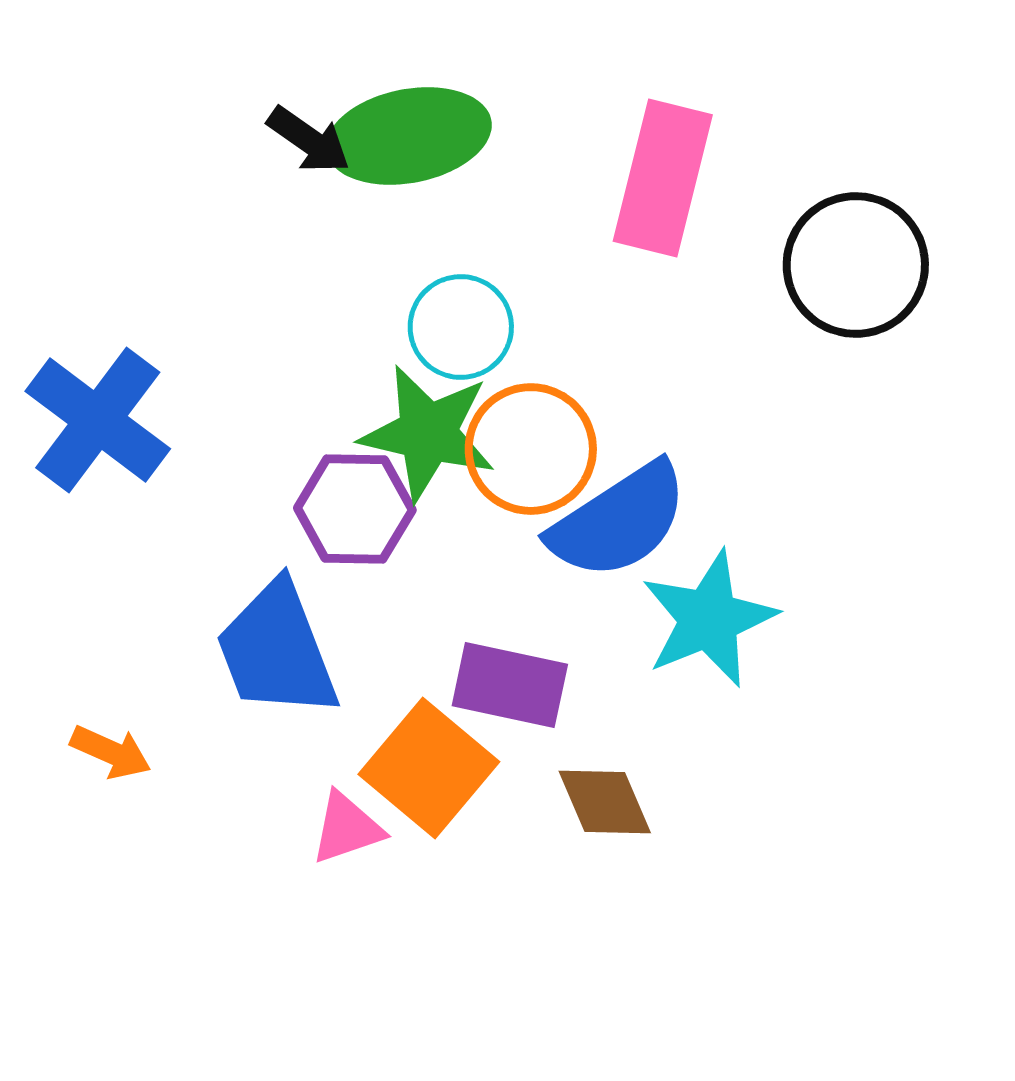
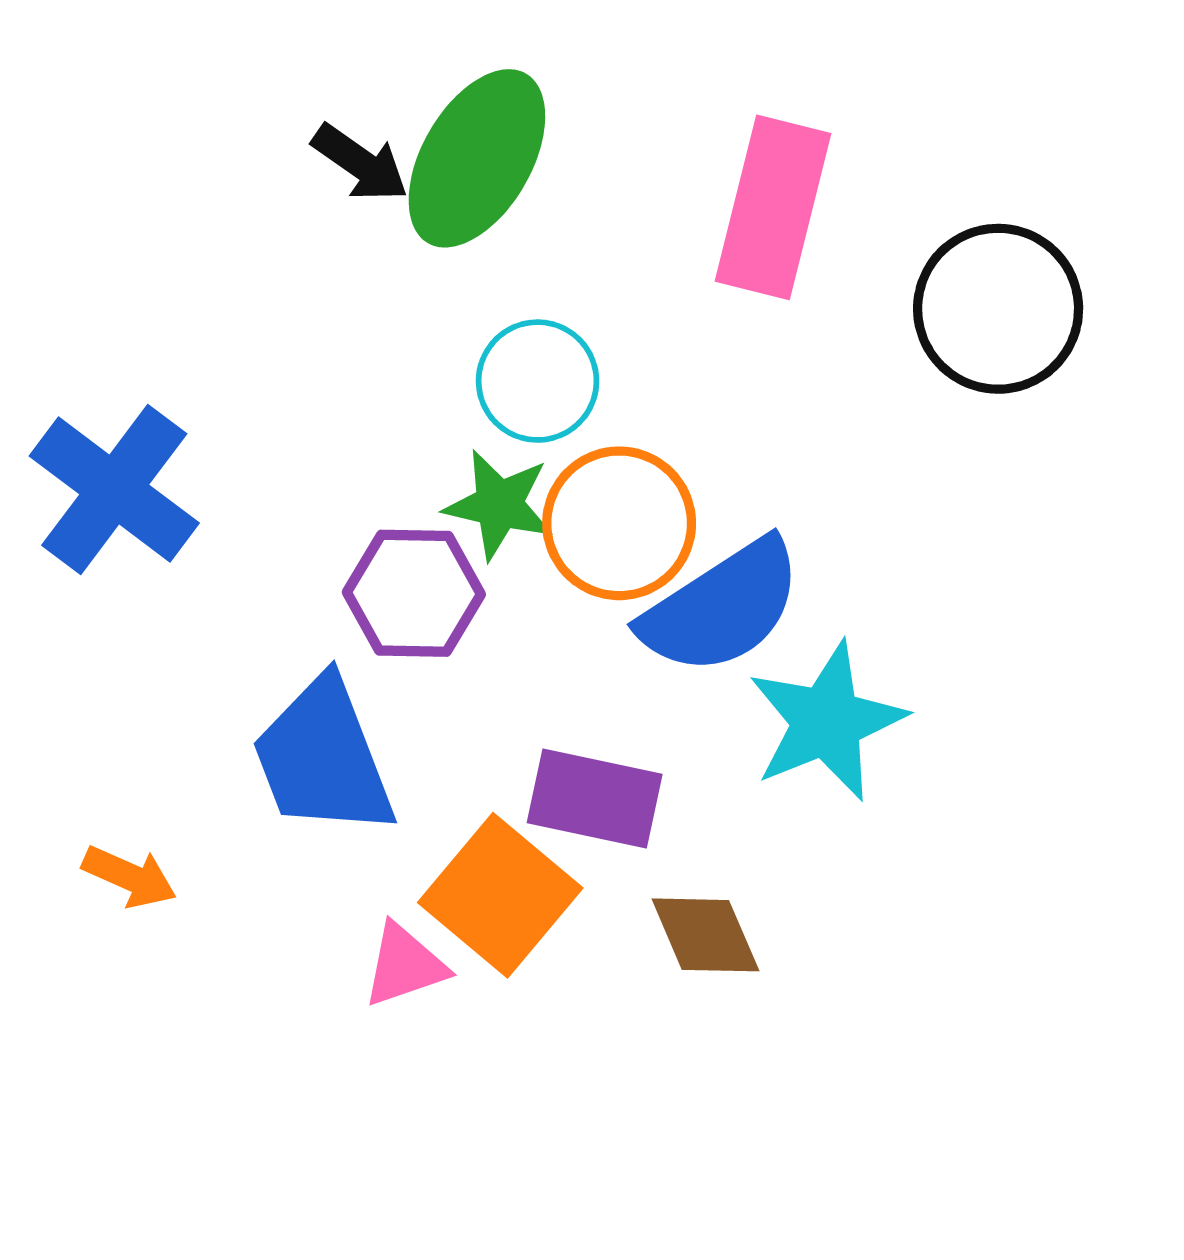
green ellipse: (409, 136) -> (477, 158), turned -49
green star: (428, 433) -> (499, 505), size x0.7

